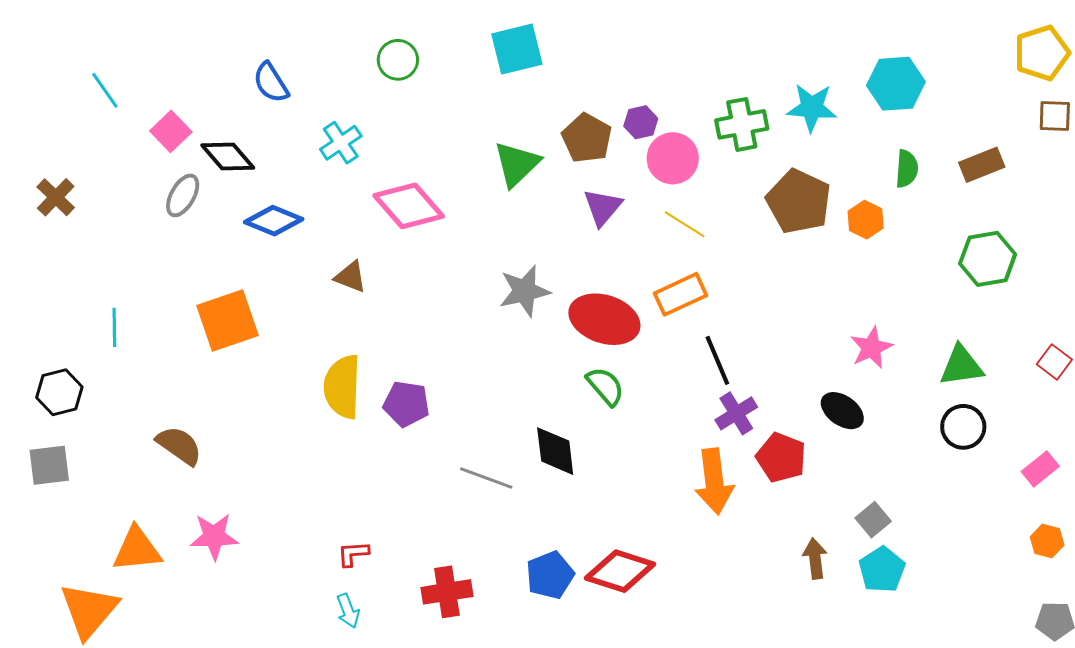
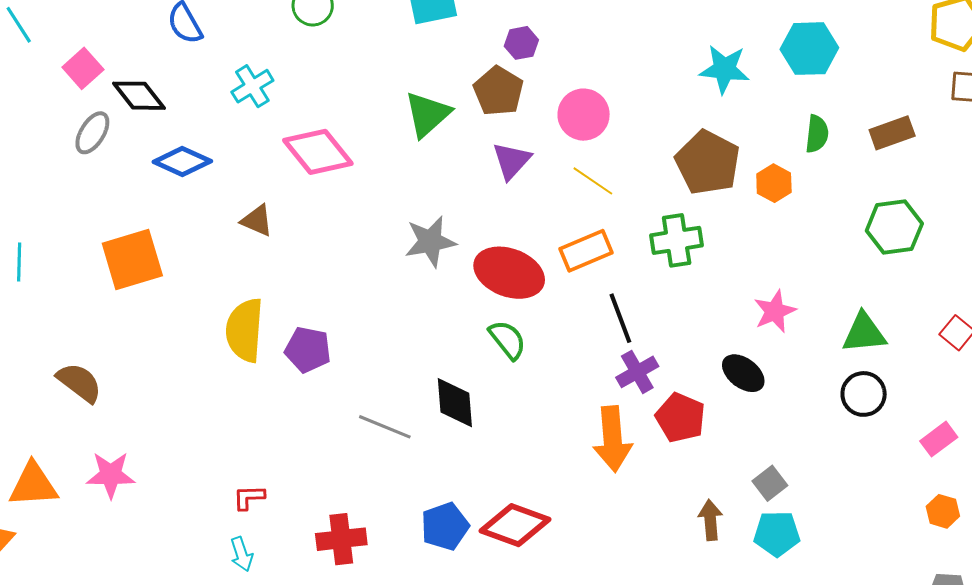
purple hexagon: (641, 122) -> (521, 43), moved
green cross: (742, 124) -> (677, 240), moved
cyan pentagon: (882, 570) -> (777, 534), turned 30

